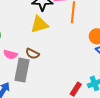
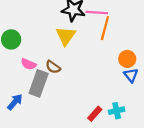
yellow triangle: (39, 24) -> (66, 36), turned -48

